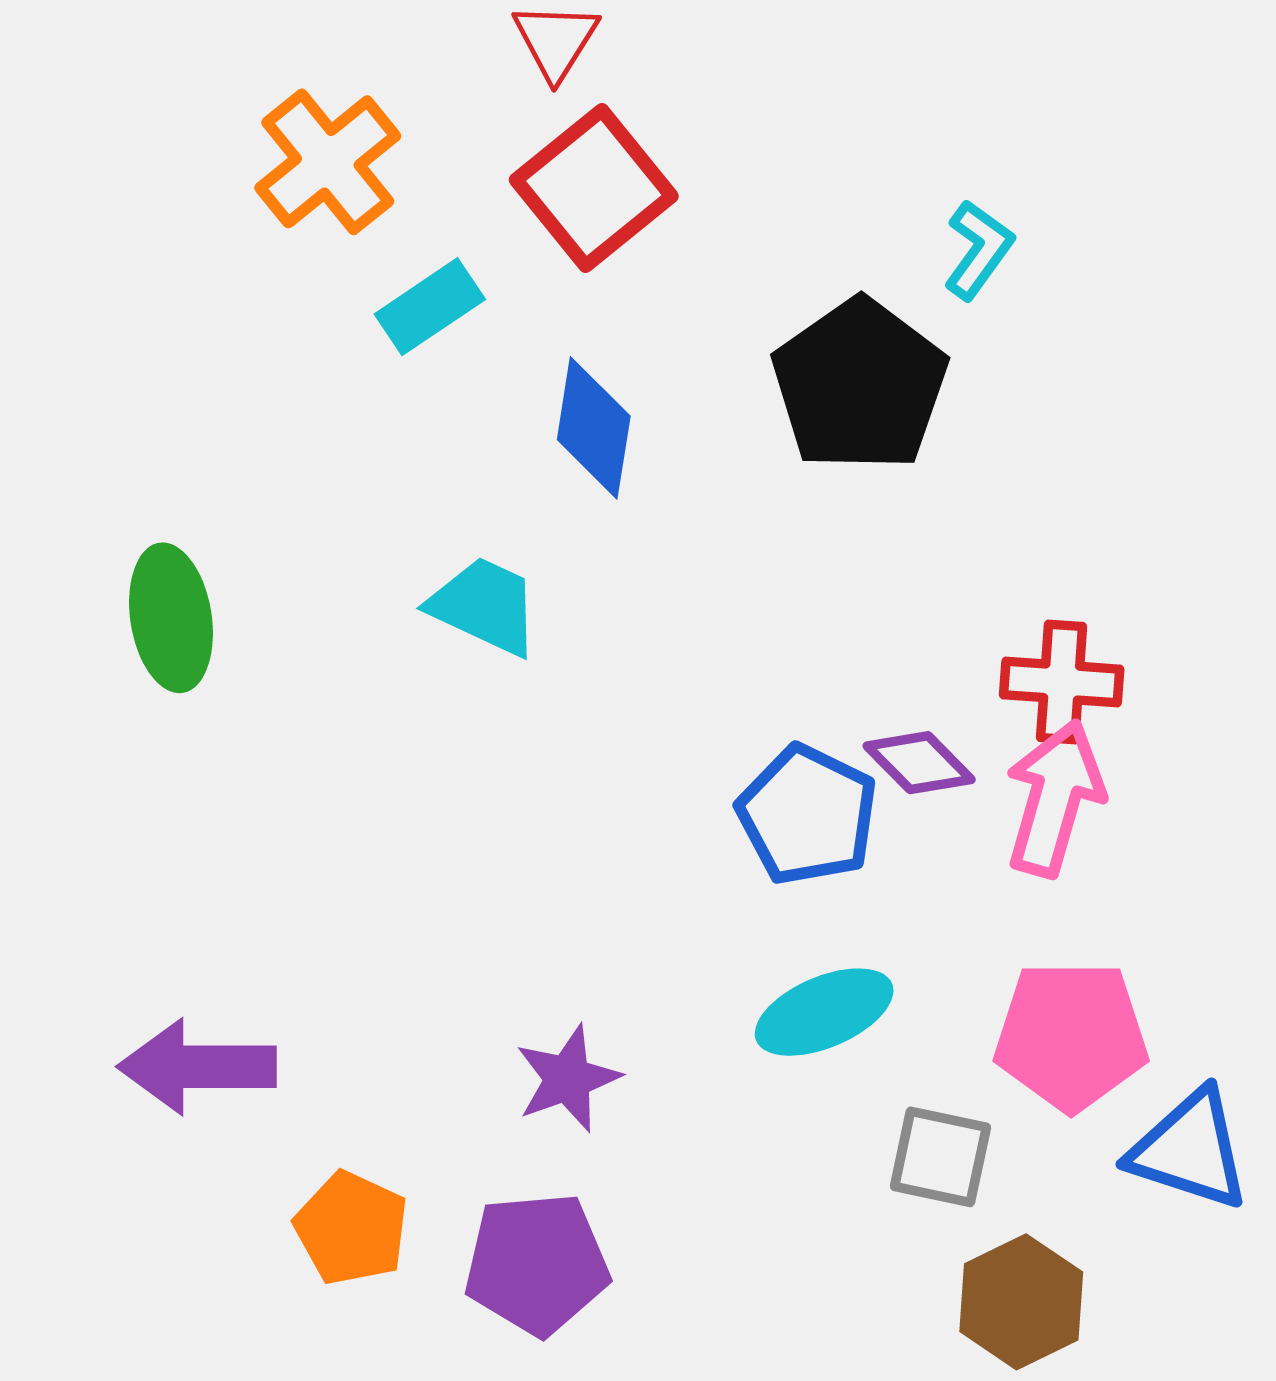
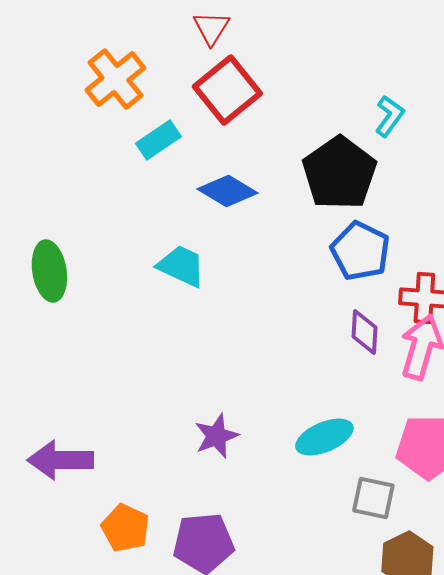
blue diamond: (594, 428) -> (227, 191), turned -68
purple diamond: (919, 763) -> (364, 332), turned 48
blue pentagon: (807, 815) -> (360, 251), moved
purple star: (568, 1079) -> (216, 436), moved

